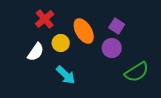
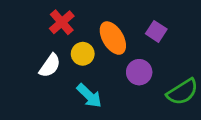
purple circle: (112, 48) -> (139, 72), moved

